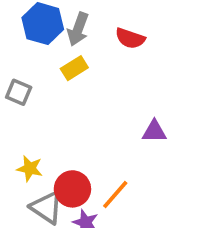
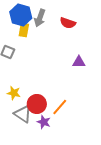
yellow rectangle: (74, 68) -> (24, 30), moved, turned -48
purple triangle: (154, 131) -> (79, 62), moved

